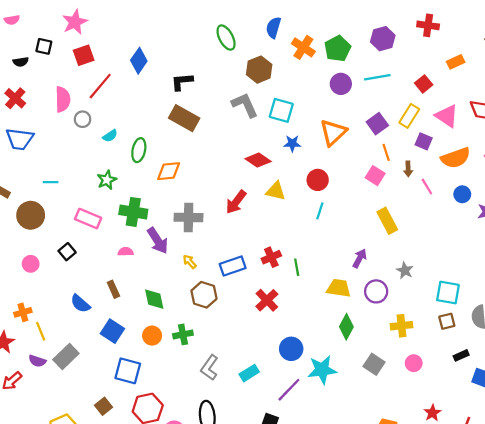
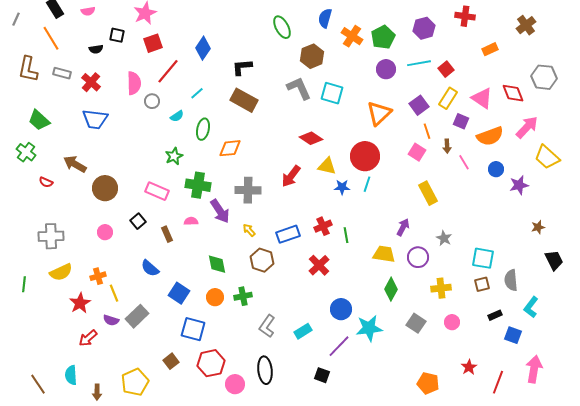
red square: (424, 84) -> (446, 69), moved
blue star: (292, 144) -> (342, 187), moved
red circle: (318, 180) -> (365, 156), size x1.5
cyan line: (51, 182) -> (197, 93), moved, turned -40
brown rectangle: (113, 289) -> (167, 234), moved

